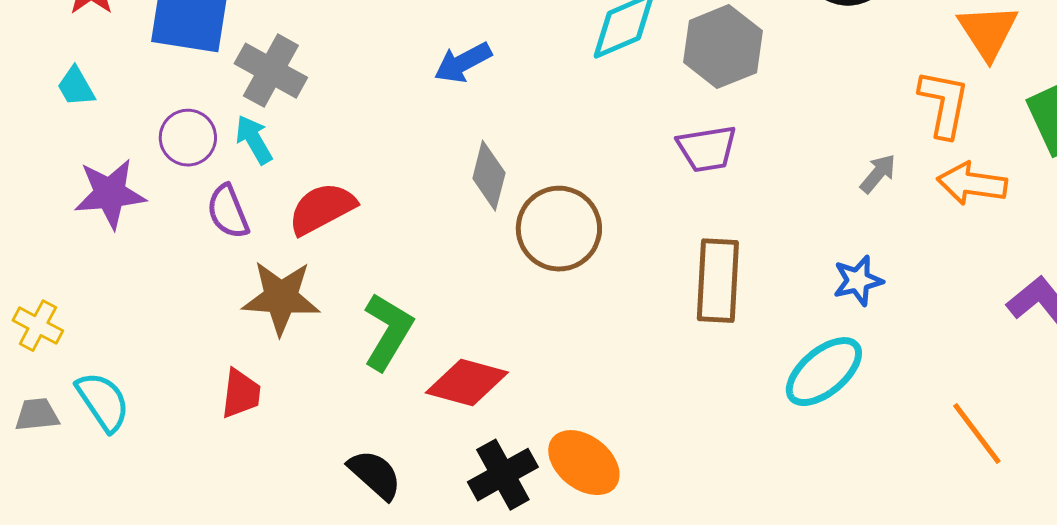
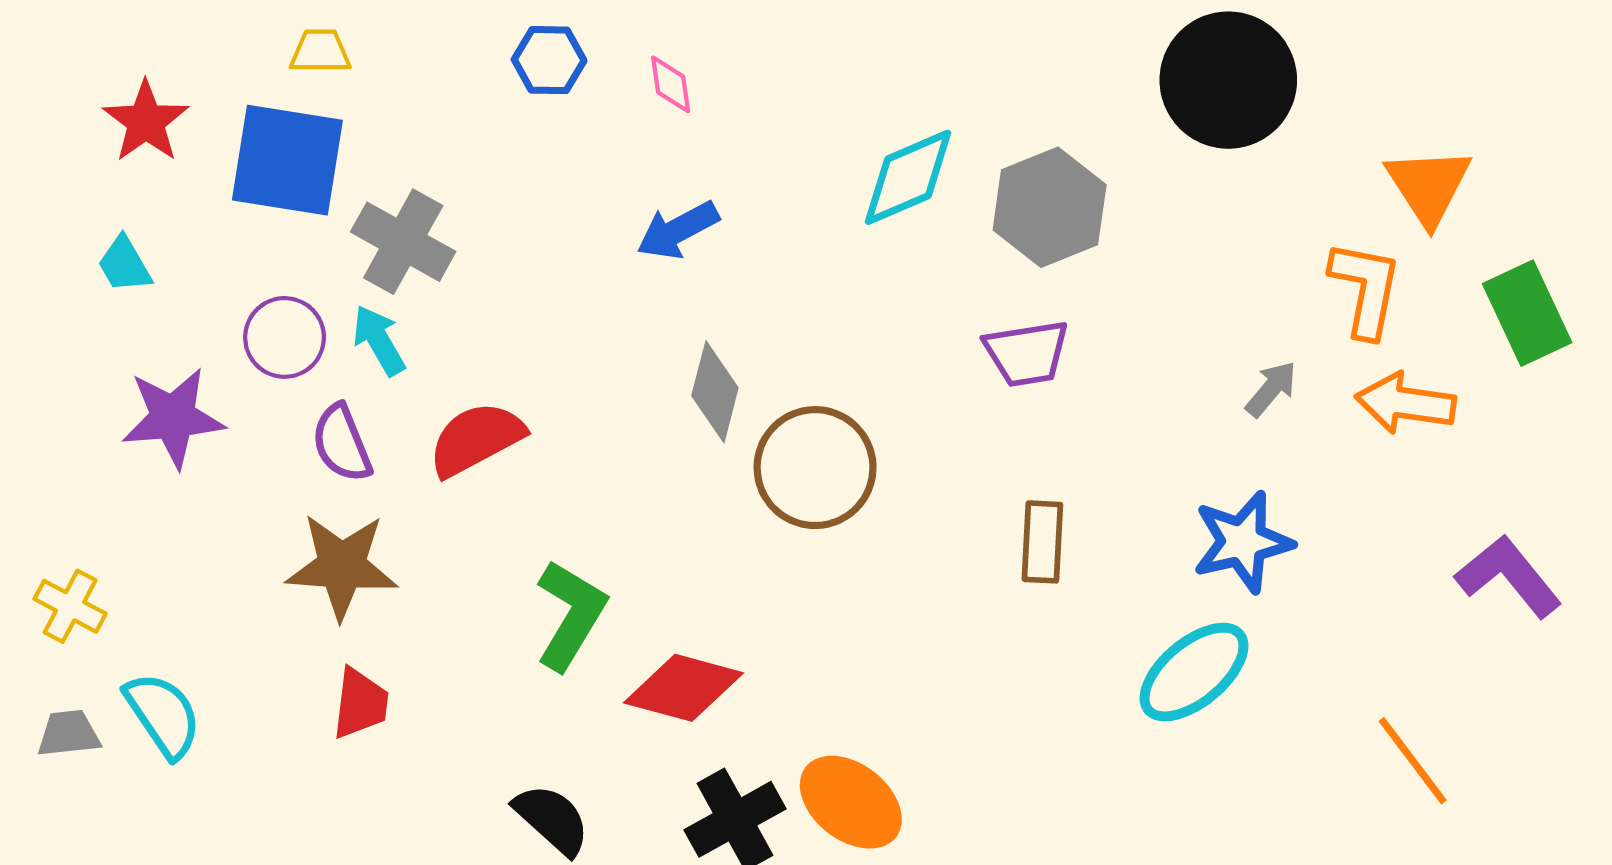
brown rectangle: (718, 281) -> (1042, 542), size x0.7
blue star: (858, 281) -> (1243, 542), size x1.4
brown star: (281, 298) -> (342, 566), moved

